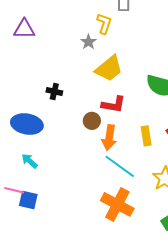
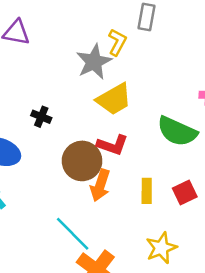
gray star: (88, 42) -> (94, 62), size x1.8
brown circle: (92, 121) -> (82, 161), size x1.8
cyan line: (120, 166) -> (73, 234), moved

